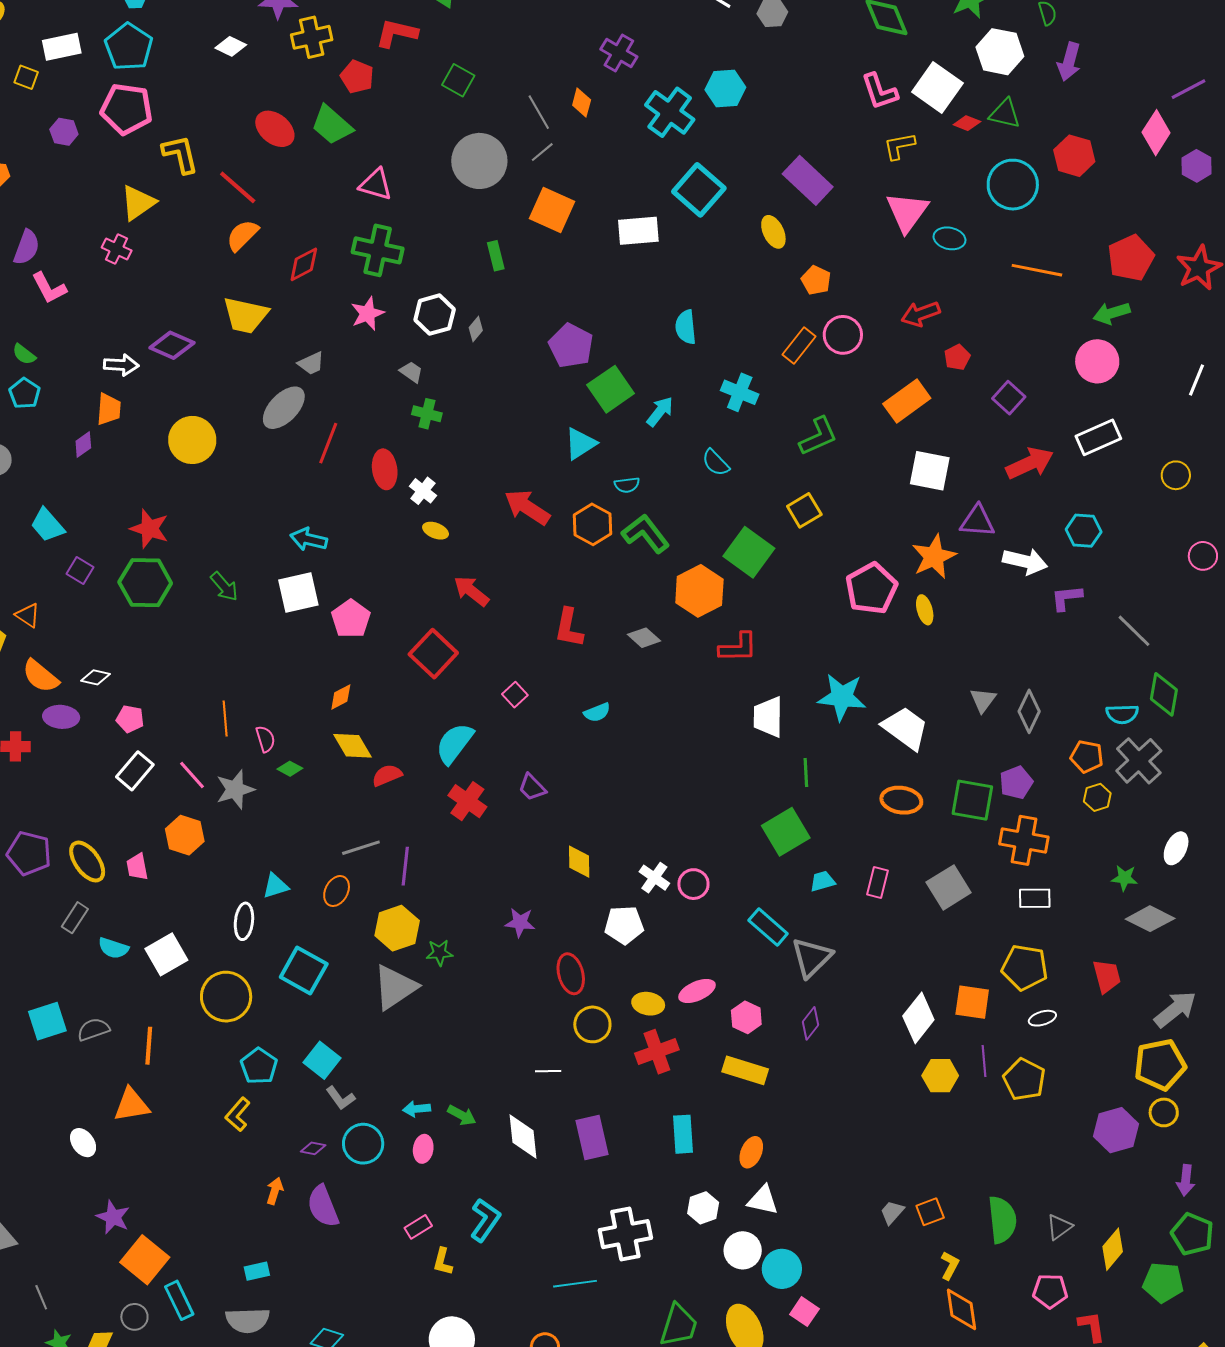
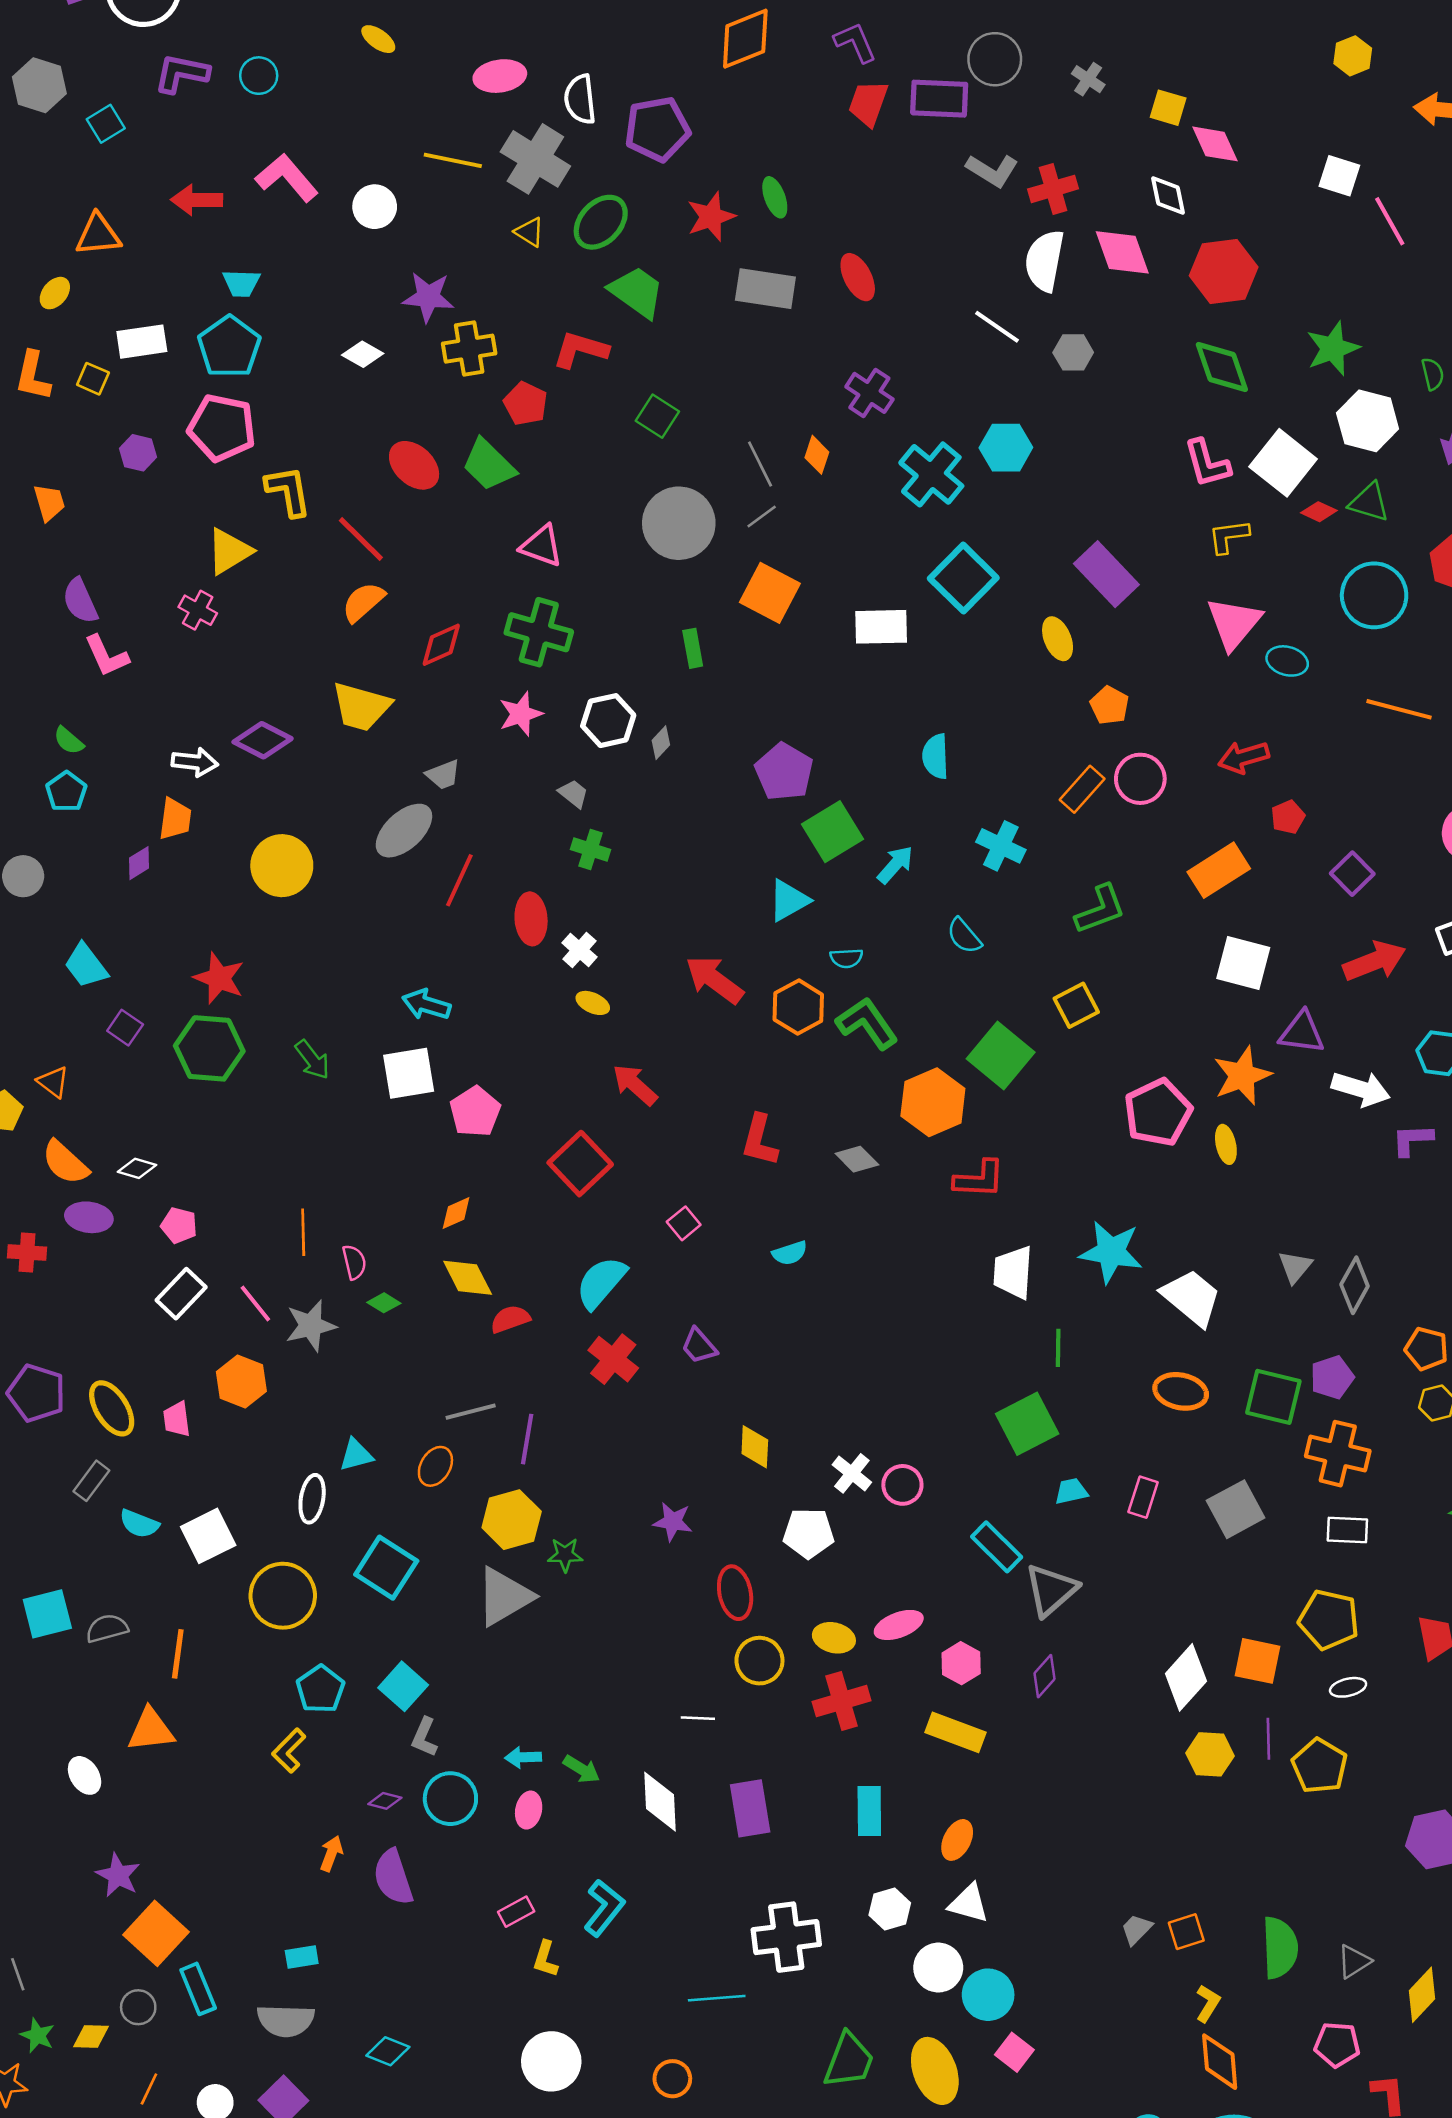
purple semicircle: (27, 247) -> (80, 601), turned 132
gray L-shape: (340, 1098) -> (424, 1737), turned 56

